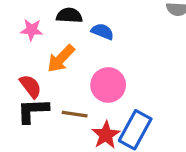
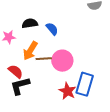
blue semicircle: (102, 31) -> (52, 29), turned 40
brown line: (75, 114) -> (44, 59), moved

